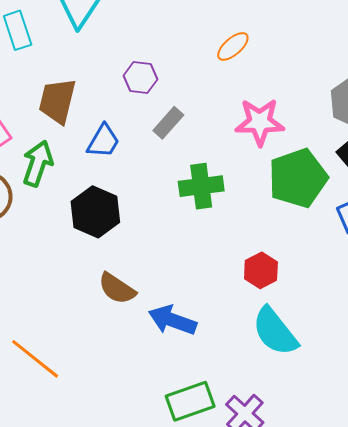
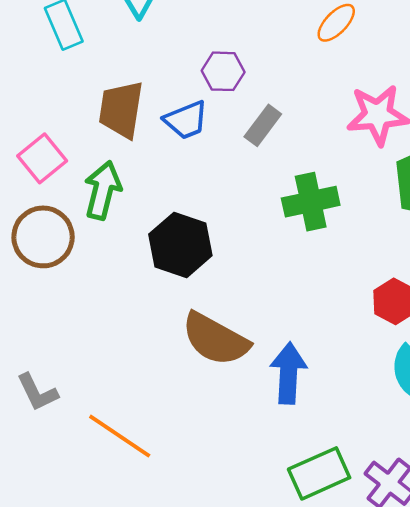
blue trapezoid: (103, 141) -> (186, 120), moved, turned 42
brown semicircle: (117, 289) -> (215, 339), size x1.4
blue arrow: (172, 320) -> (288, 373), turned 78

